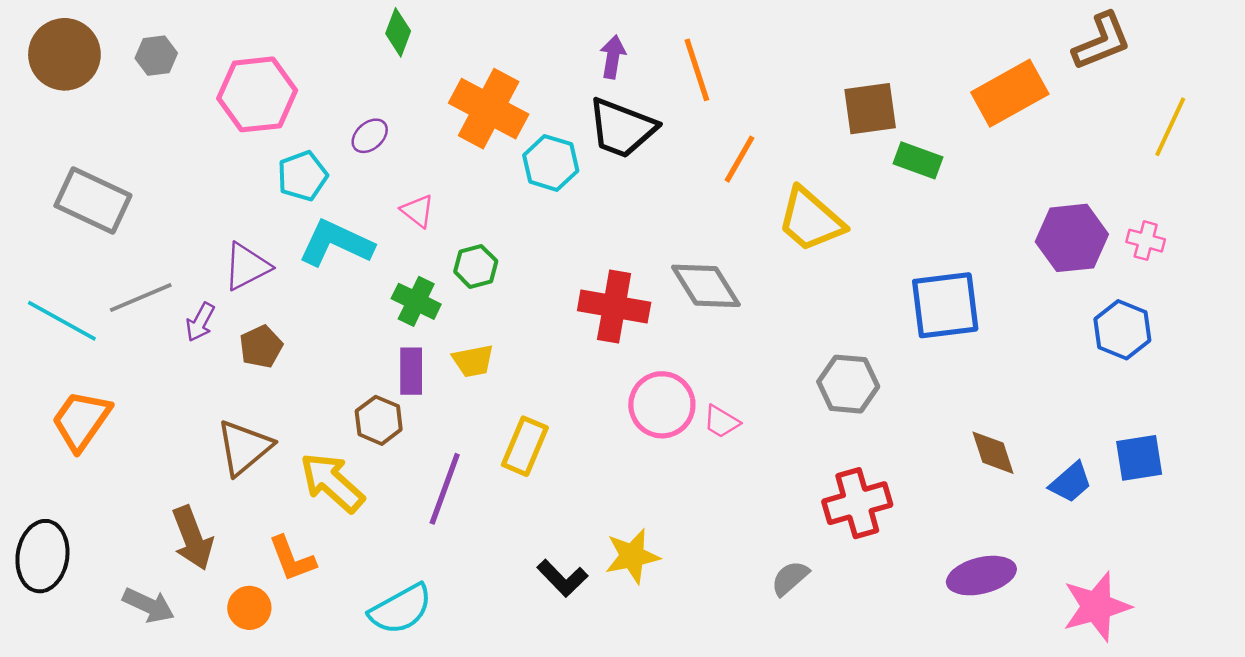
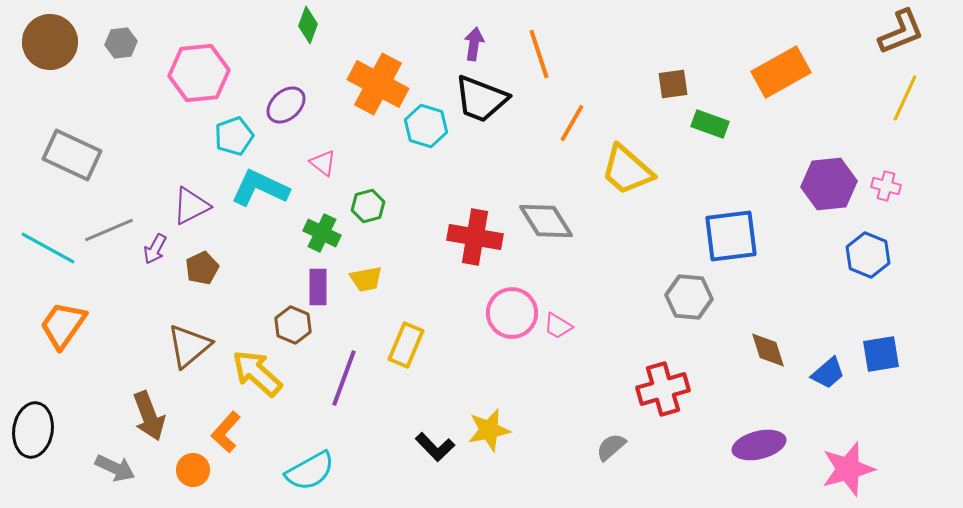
brown L-shape: (1102, 41) -> (901, 32), moved
brown square: (870, 109) -> (673, 84), size x0.7
purple ellipse: (370, 136) -> (286, 105), size x1.4
gray hexagon: (848, 384) -> (689, 297), moved
orange L-shape: (292, 559) -> (226, 432), turned 63

